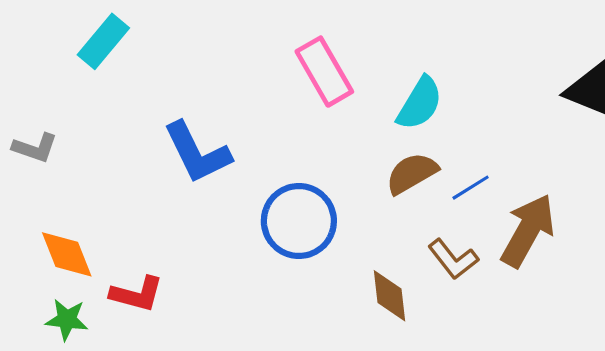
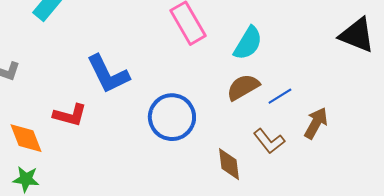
brown arrow: (528, 231) -> (316, 123), size x0.7
red L-shape: (137, 294) -> (70, 115), moved

